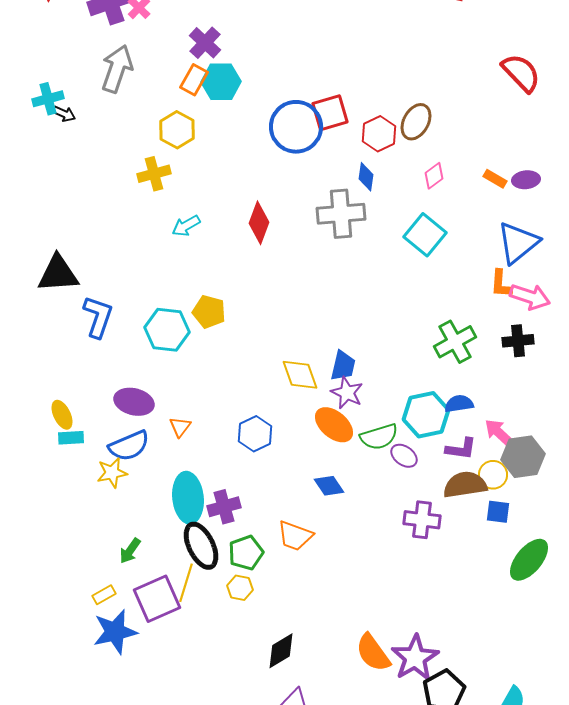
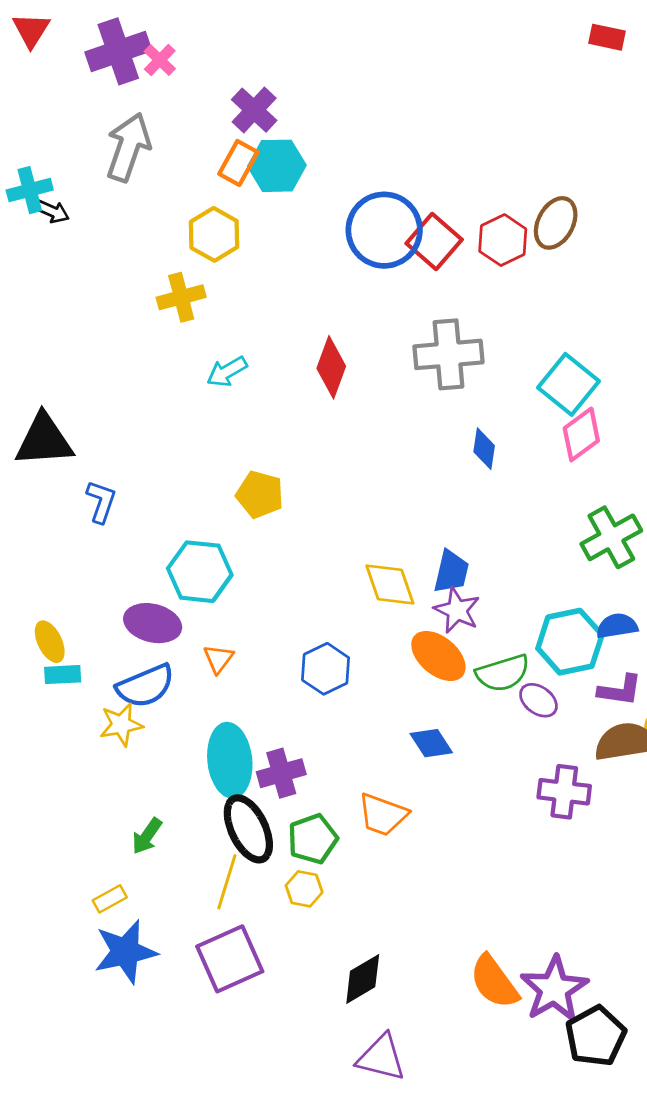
red square: (330, 113) -> (434, 242), moved, turned -33
pink diamond: (434, 176) -> (581, 434), moved, size x1.4
blue diamond: (366, 177) -> (484, 449), moved
blue L-shape: (98, 317) -> (101, 502), size x0.7
cyan hexagon: (167, 330) -> (200, 572), moved
purple square: (157, 599) -> (230, 959), moved

